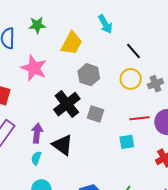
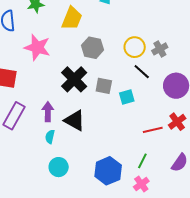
black line: (133, 51) -> (142, 72), moved
red line: (139, 118) -> (153, 130), moved
cyan square: (127, 142) -> (127, 97), moved

